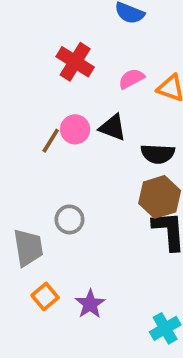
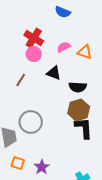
pink circle: (75, 129) -> (34, 54), moved
gray circle: (69, 219) -> (31, 122), size x1.5
orange square: (45, 296) -> (18, 163), turned -32

